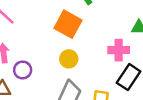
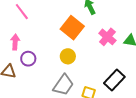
pink cross: (119, 50) -> (107, 37), moved, turned 30

